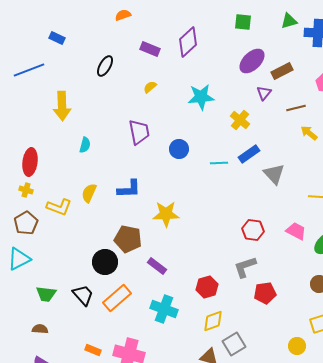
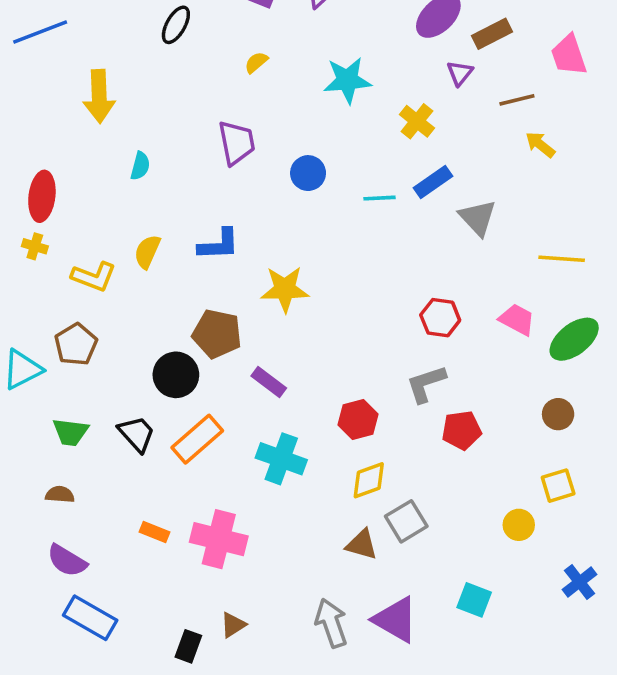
brown pentagon: (26, 223) -> (76, 345), moved

